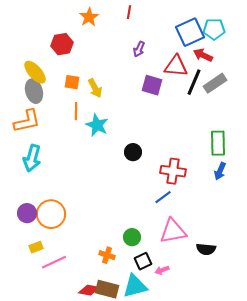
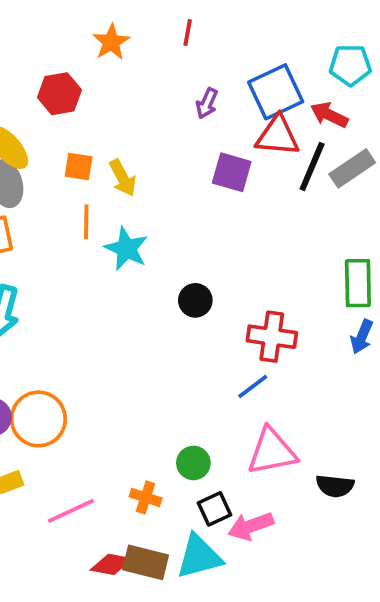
blue square: (190, 32) -> (276, 92), moved
pink line: (54, 262) -> (71, 511), moved
pink arrow: (162, 270) -> (251, 526), size x1.6

